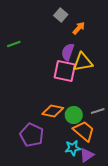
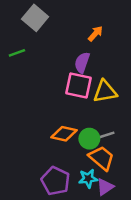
gray square: (61, 15) -> (35, 18), moved, size x1.5
yellow triangle: (83, 62) -> (105, 92), moved
gray line: (98, 111) -> (106, 135), moved
purple pentagon: (32, 135) -> (56, 181), moved

